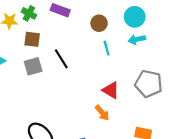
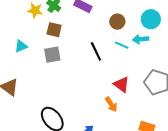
cyan arrow: (137, 39) -> (141, 39), moved
cyan line: (107, 48) -> (122, 45), turned -56
black line: (61, 59) -> (96, 51), moved

